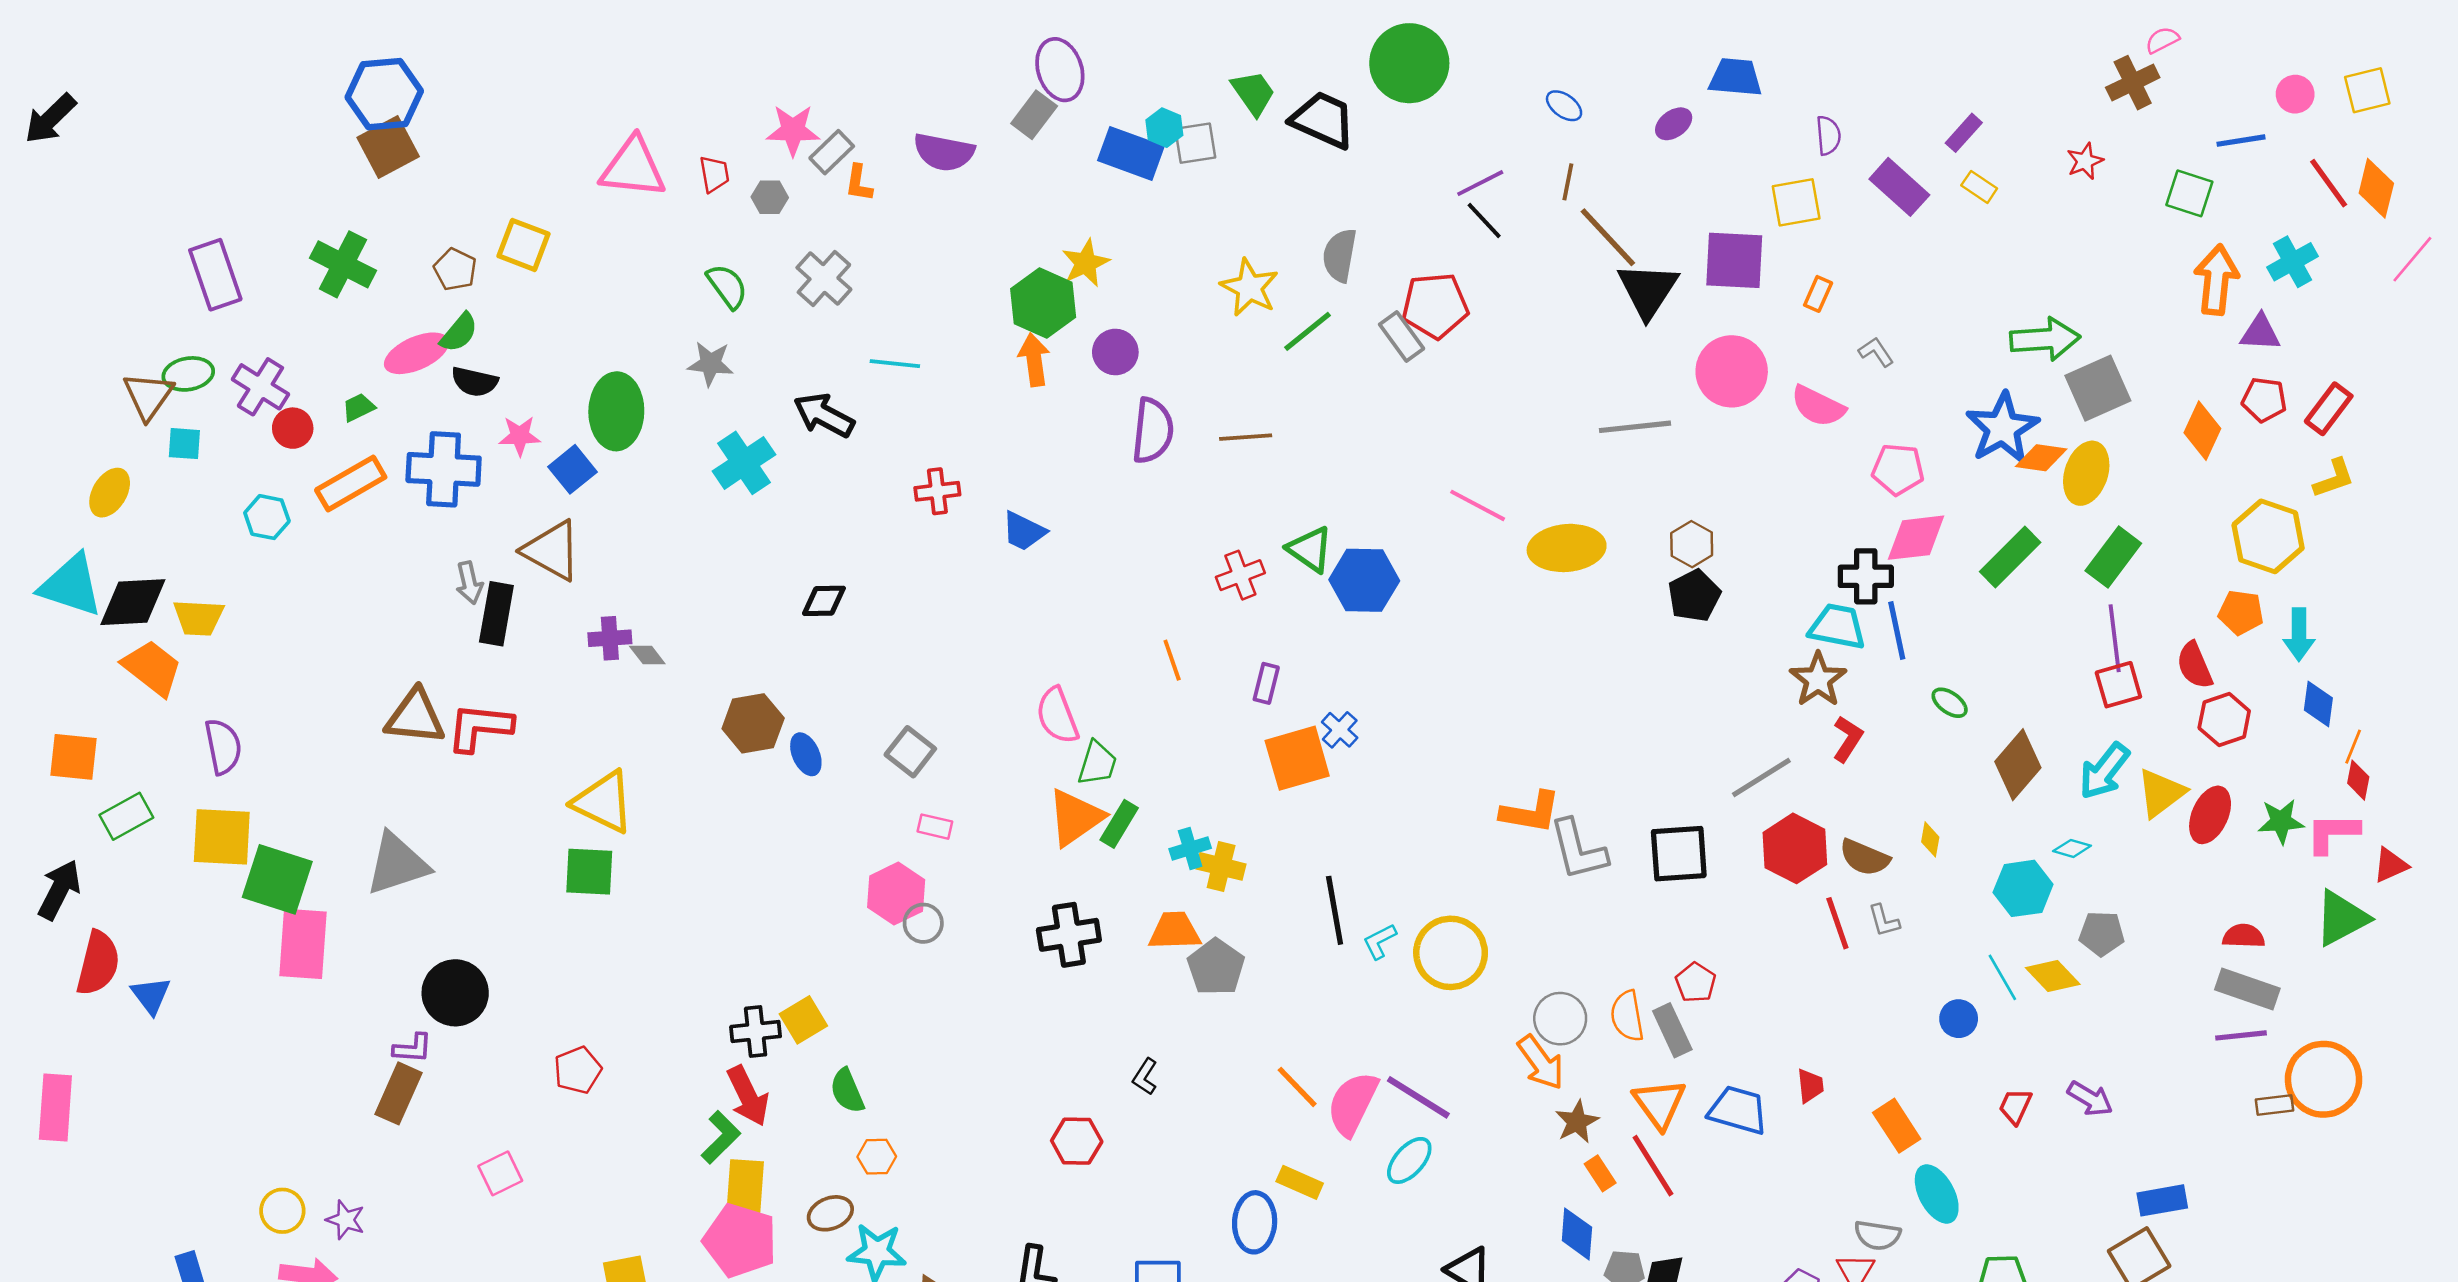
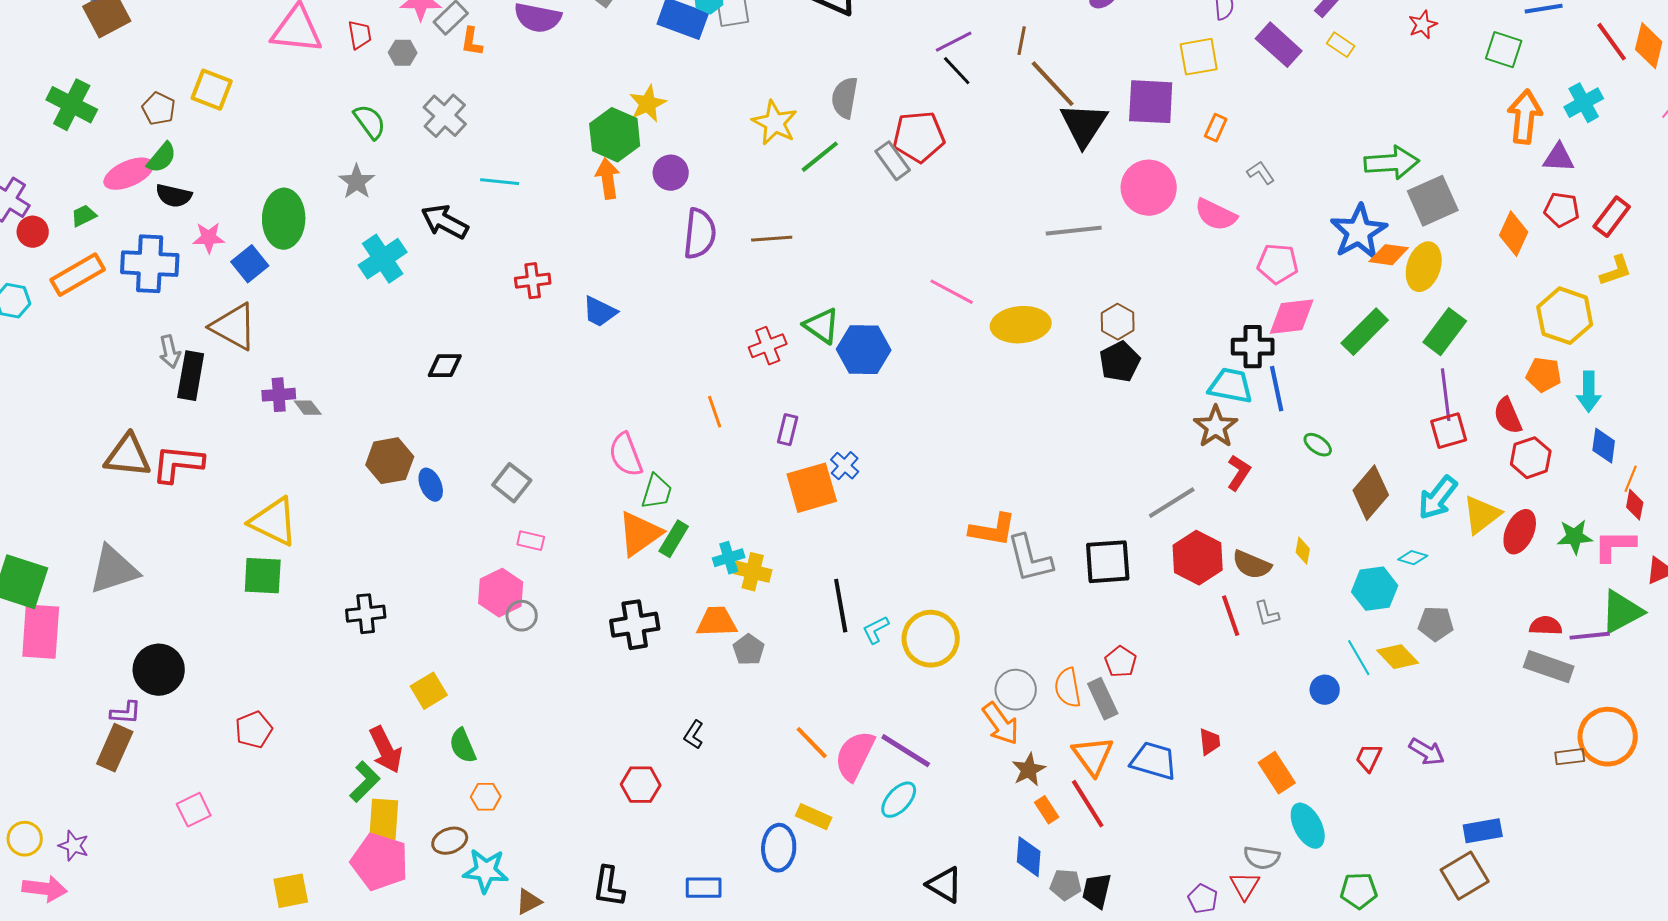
gray star: (710, 364) -> (357, 182), turned 30
gray pentagon: (1216, 967) -> (749, 650), size x0.7
black cross: (756, 1032) -> (366, 614), moved
purple line: (2241, 1035) -> (1590, 636), moved

